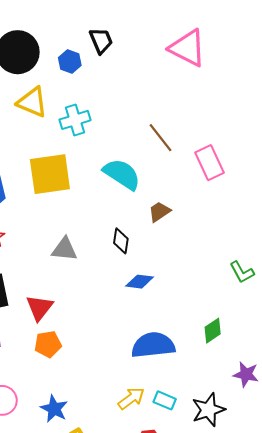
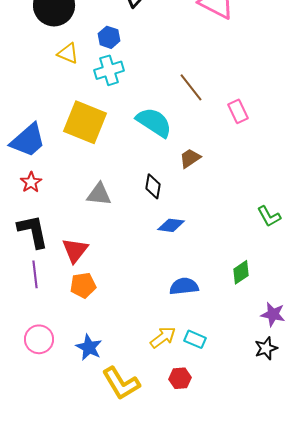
blue hexagon: (70, 62) -> (109, 37), moved
yellow triangle: (32, 102) -> (68, 53), size x0.7
pink rectangle: (209, 163) -> (238, 111), size x0.7
yellow square: (50, 174) -> (85, 122), turned 30
blue semicircle: (153, 345) -> (184, 286), size x0.7
black star: (208, 410) -> (266, 348), moved, size x0.7

